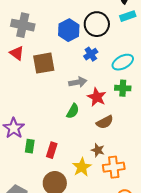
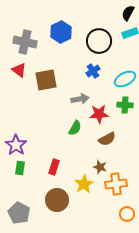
blue hexagon: (69, 30) -> (61, 32), moved
red star: (97, 97) -> (99, 114), turned -30
green rectangle: (30, 146) -> (20, 168), moved

